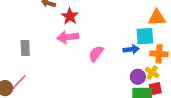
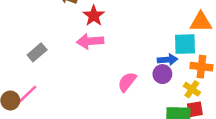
gray rectangle: (25, 48) -> (37, 52), turned 49
pink semicircle: (96, 54) -> (127, 82), moved
purple circle: (138, 77) -> (162, 74), moved

